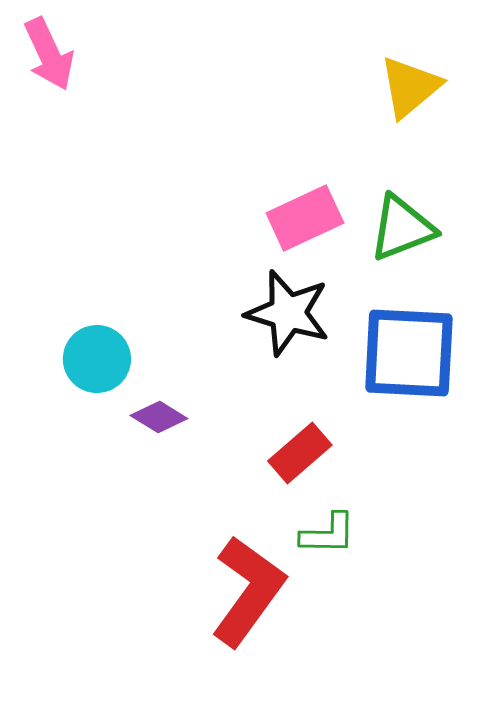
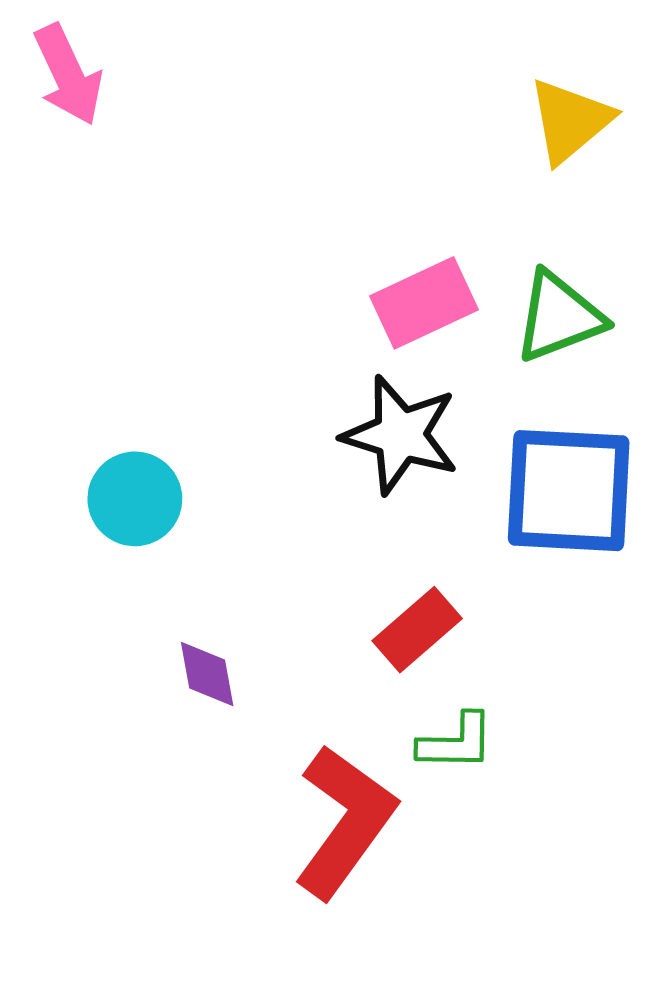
purple diamond: (159, 417) -> (207, 674), moved, turned 48

